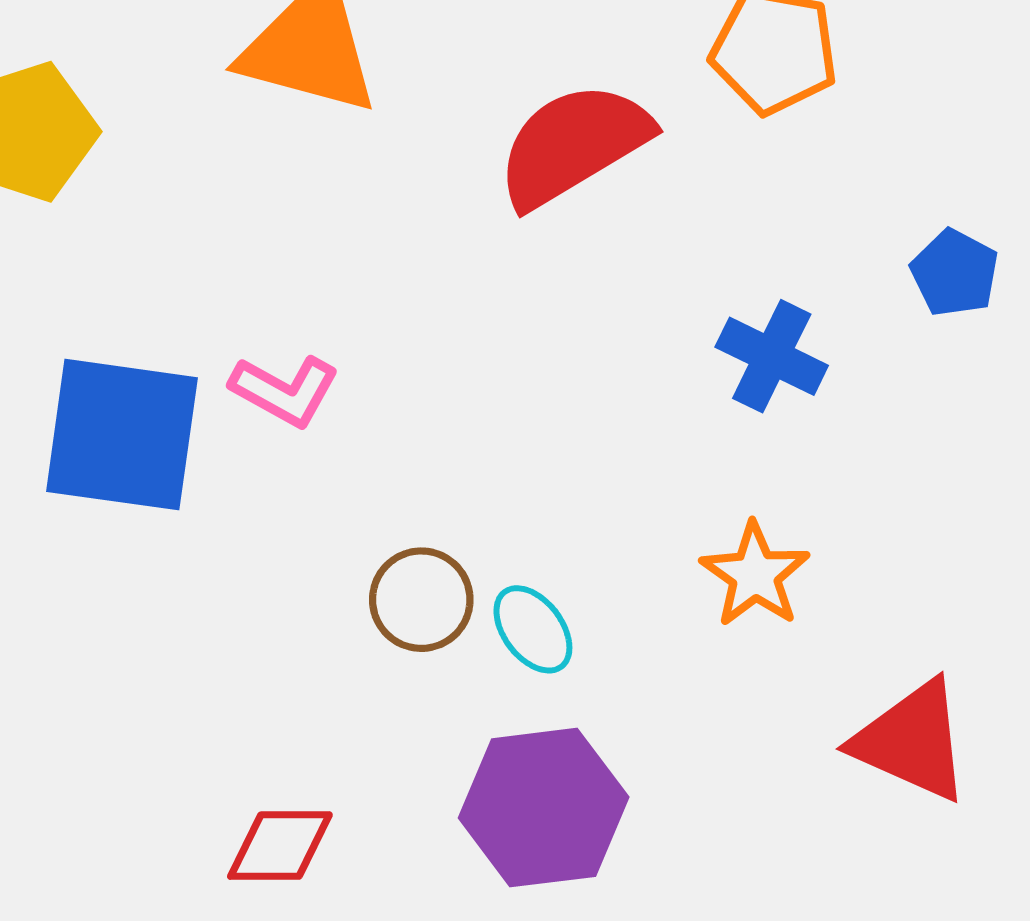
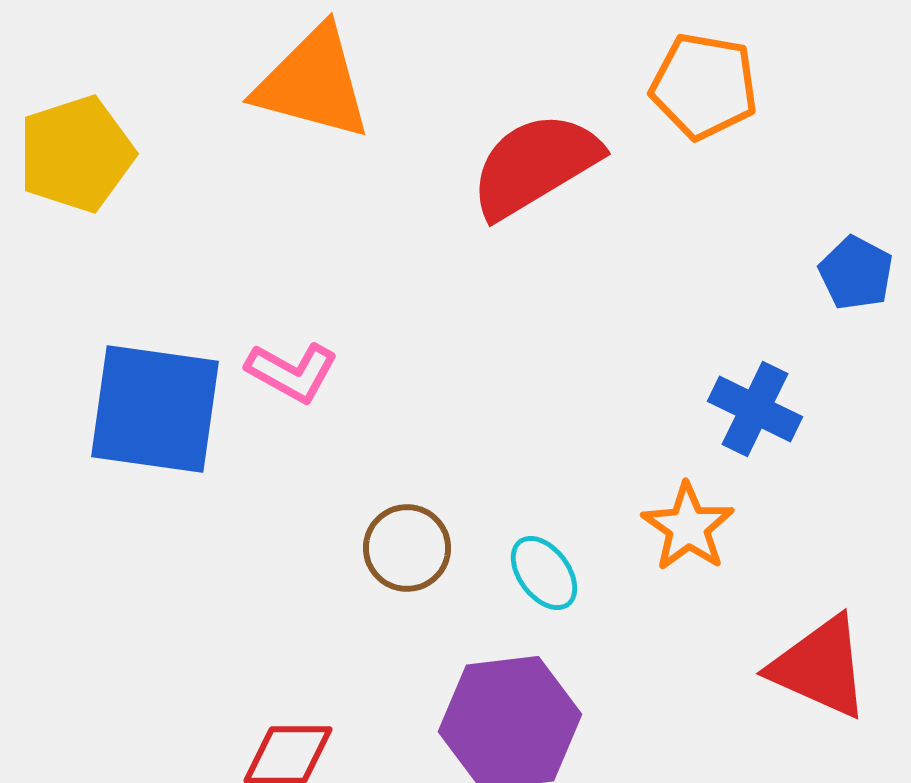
blue cross: (772, 356) -> (755, 409), moved
cyan ellipse: (533, 629) -> (544, 573), moved

